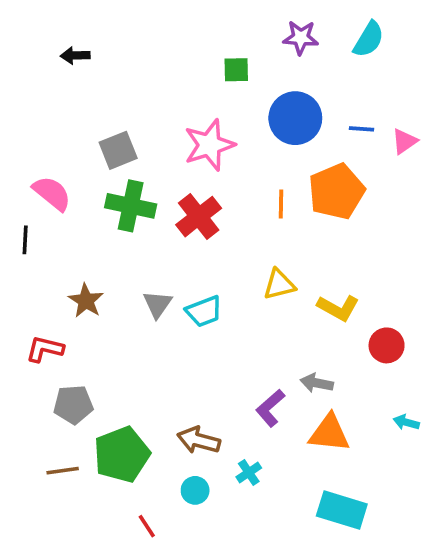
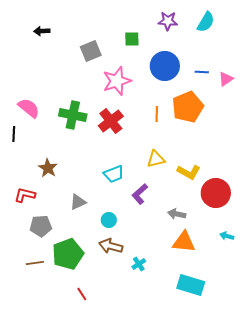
gray square: (118, 150) -> (91, 51), moved
gray triangle: (157, 304) -> (78, 202), moved, turned 30
red circle: (387, 345) -> (216, 193), size x1.5
purple L-shape: (270, 408) -> (140, 194), moved
cyan circle: (195, 490) -> (109, 220), moved

